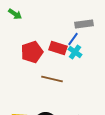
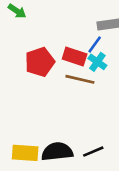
brown line: (52, 79) -> (80, 79), moved

